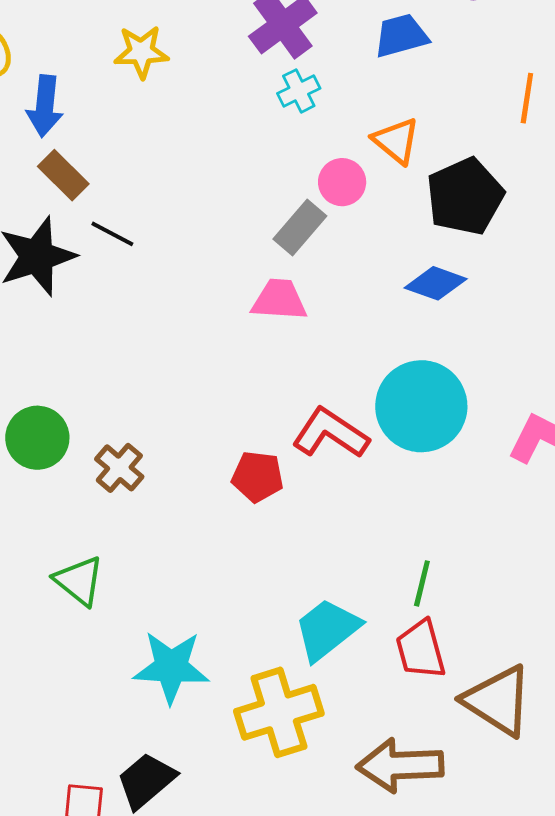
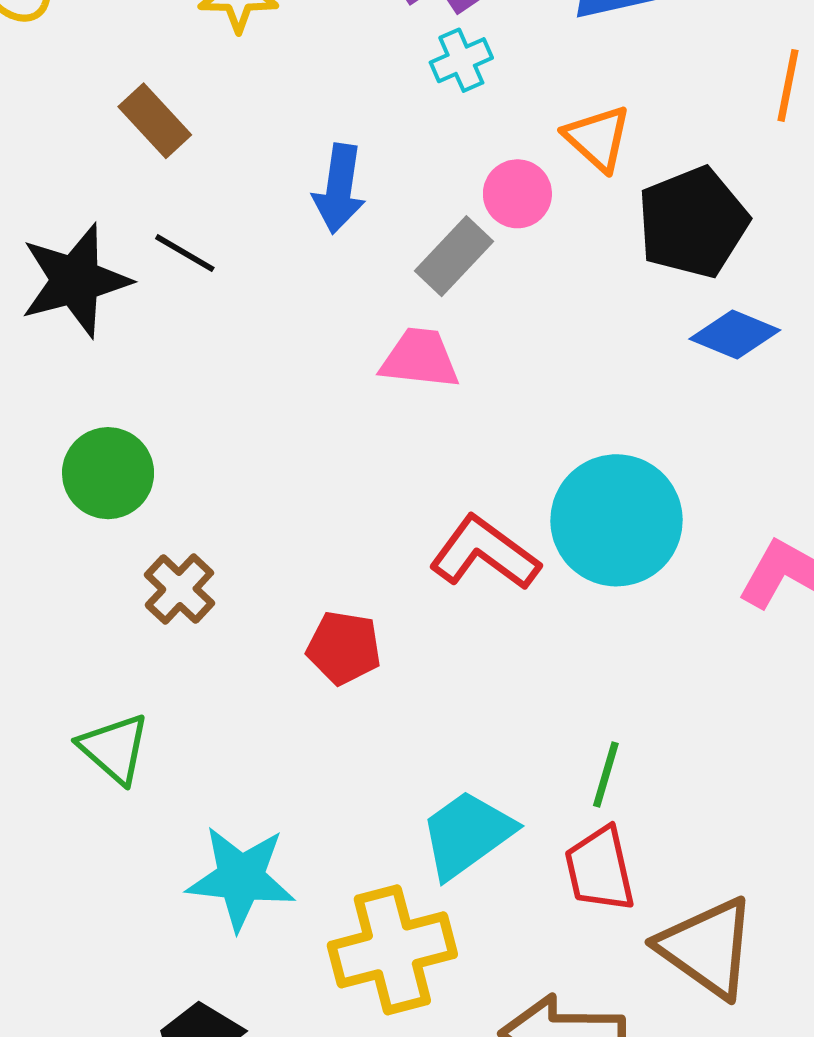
blue arrow: (45, 106) -> (339, 189), moved
brown rectangle: (63, 175) -> (155, 121), moved
blue diamond: (436, 283) -> (735, 334), moved
green circle: (37, 438) -> (108, 473), moved
red pentagon: (258, 477) -> (344, 648), moved

